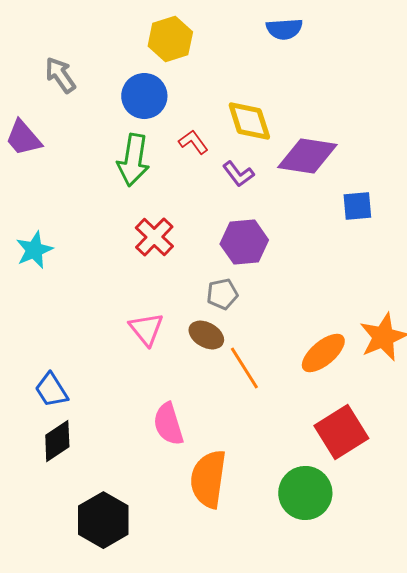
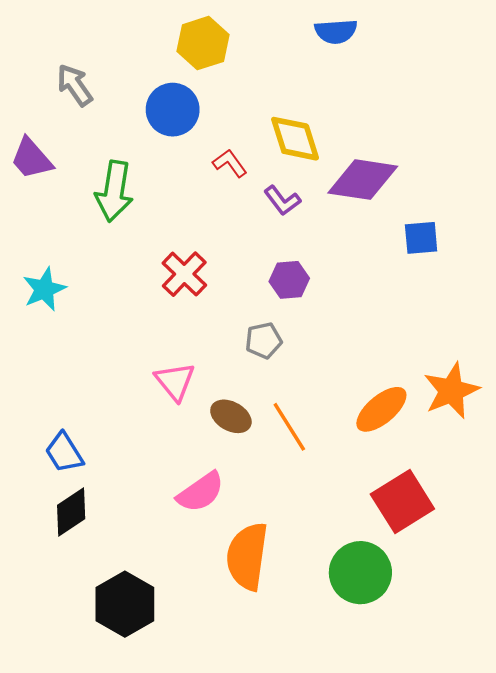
green arrow: (133, 160) -> (114, 191), moved
purple hexagon: (244, 242) -> (289, 280), size x0.7
brown ellipse: (206, 335) -> (231, 416), moved
pink semicircle: (168, 424) -> (201, 492), turned -108

